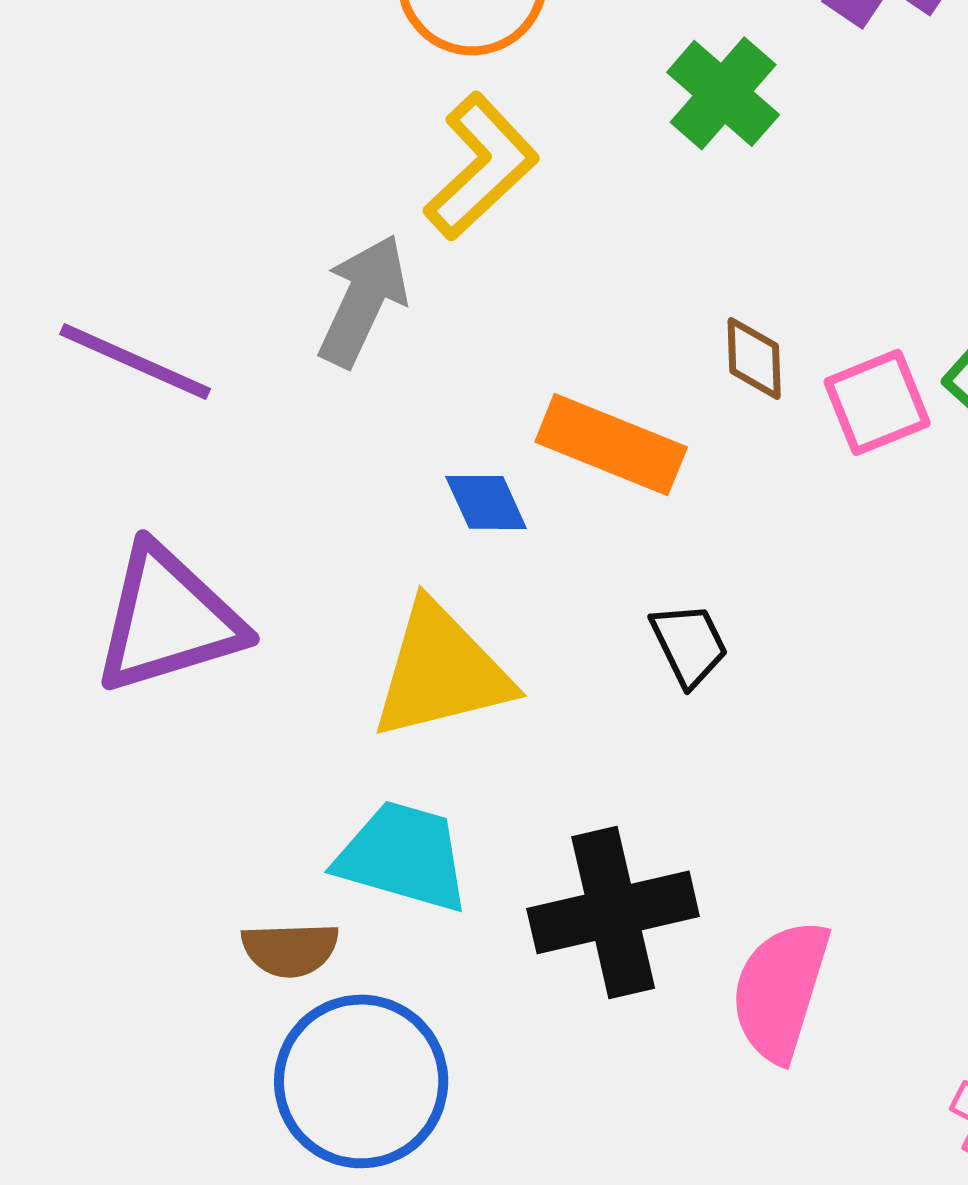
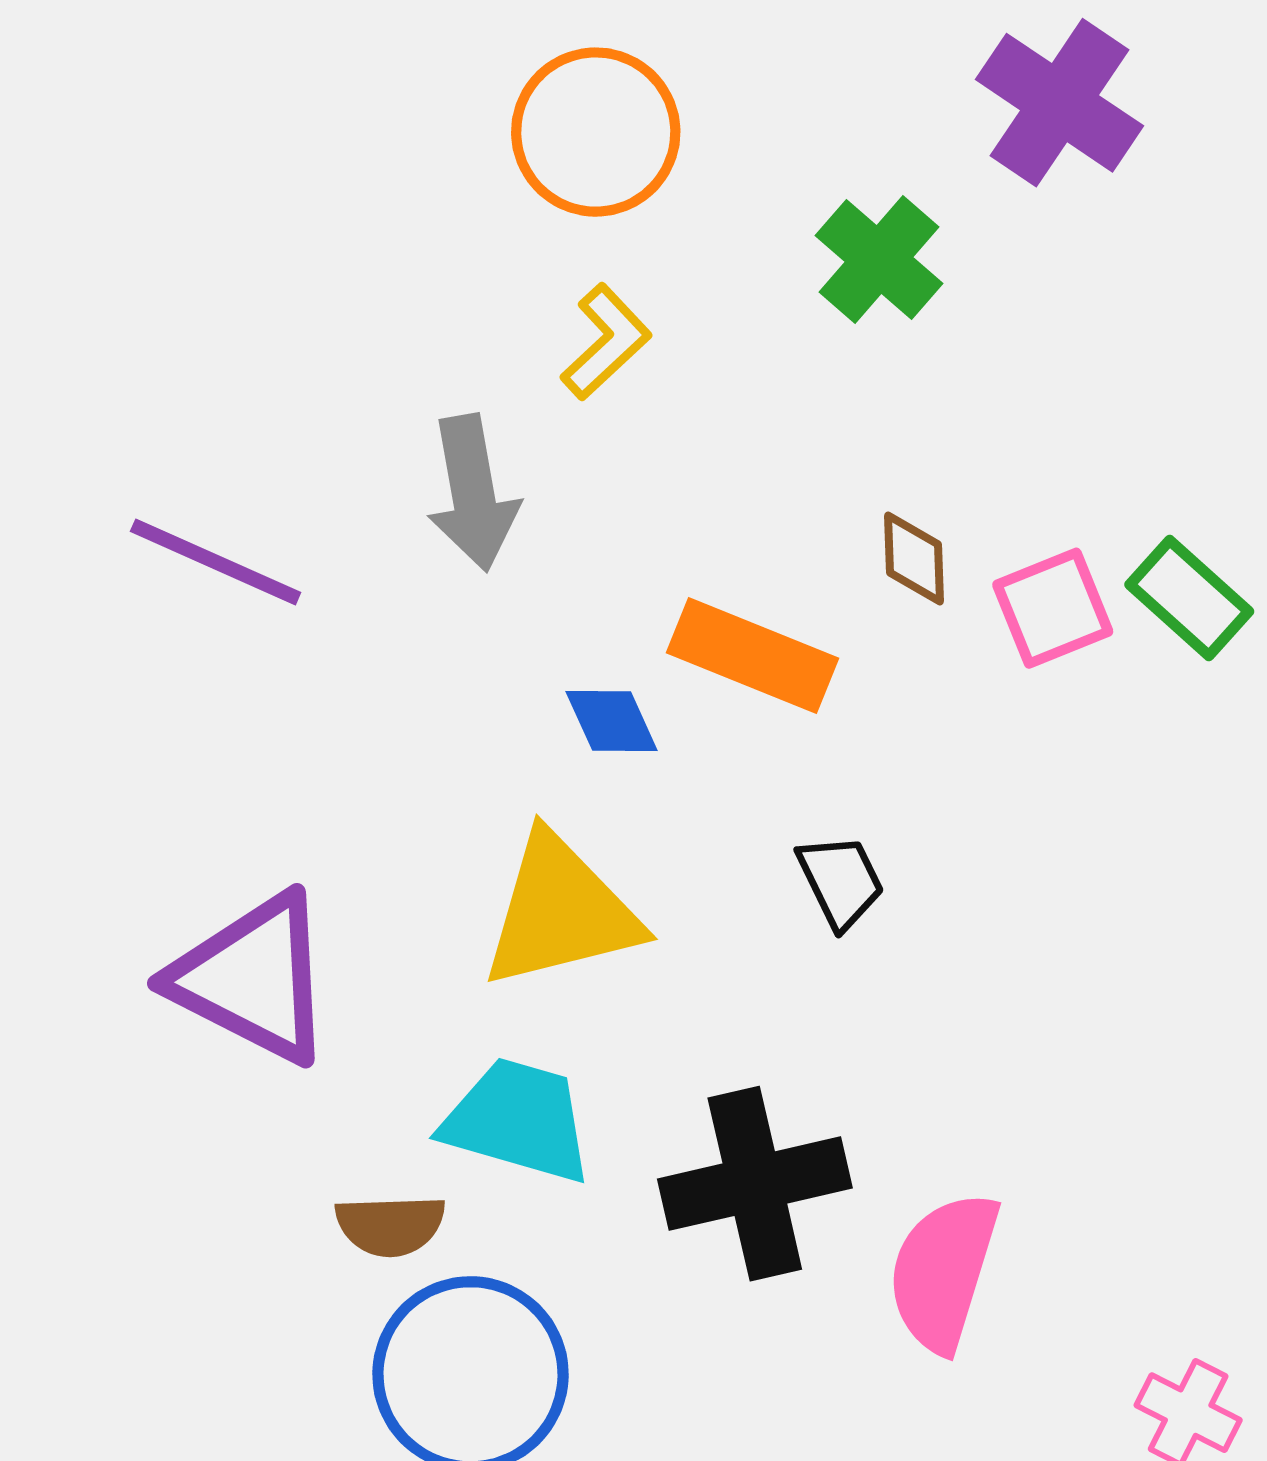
yellow L-shape: (481, 166) -> (606, 342), size x0.7
gray arrow: (363, 300) -> (473, 493), turned 145
purple triangle: (168, 619) -> (253, 978), moved, turned 44

